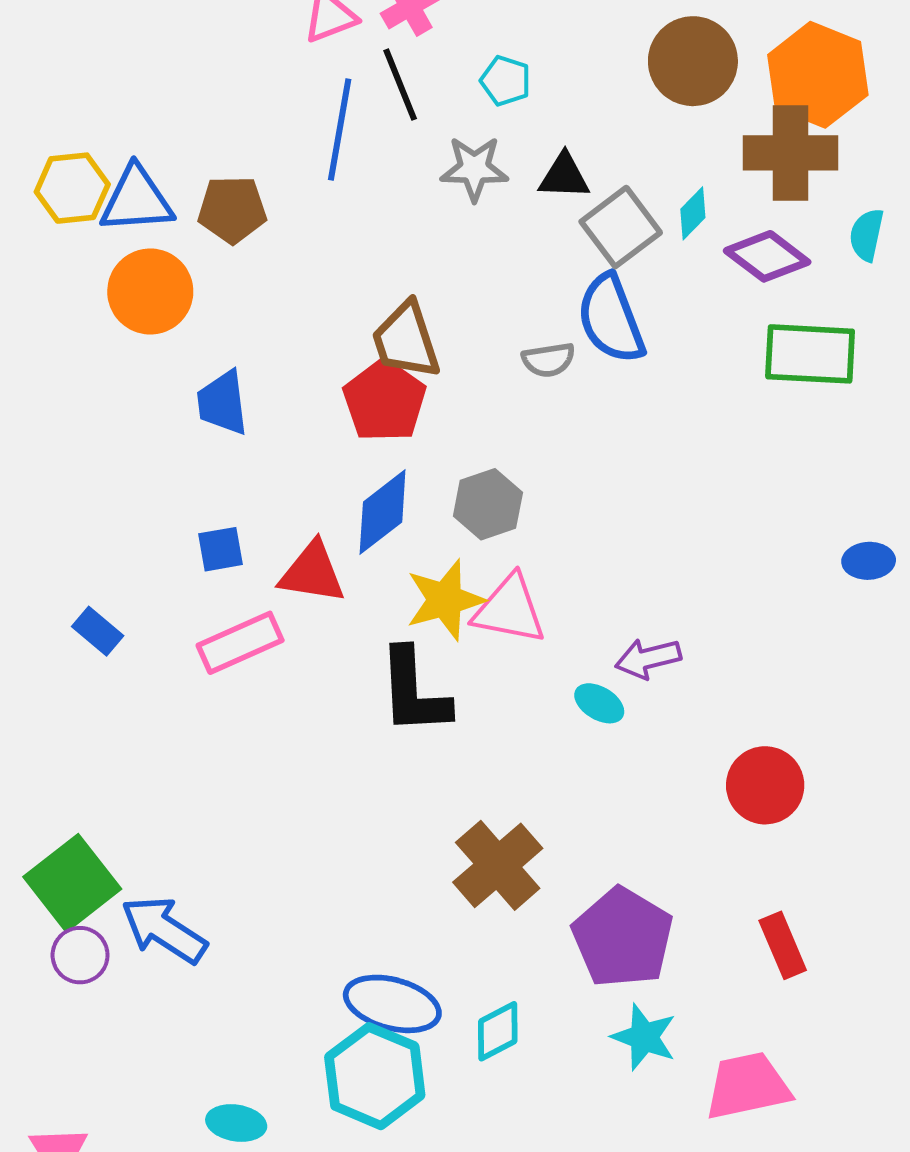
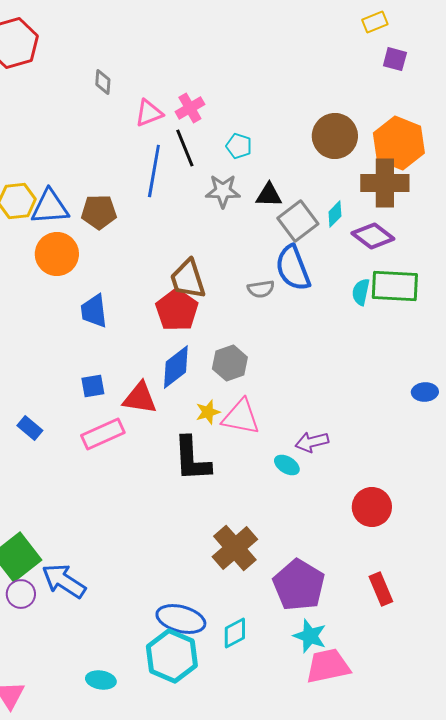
cyan semicircle: (867, 235) -> (361, 292), moved
yellow star: (445, 600) -> (208, 412), size x0.6
pink trapezoid: (748, 1086) -> (328, 666), moved

